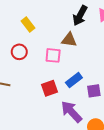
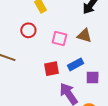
brown triangle: (69, 40) -> (84, 36), moved

